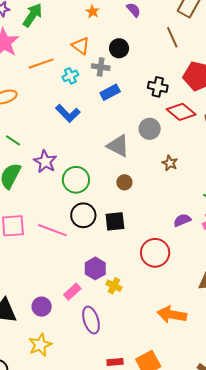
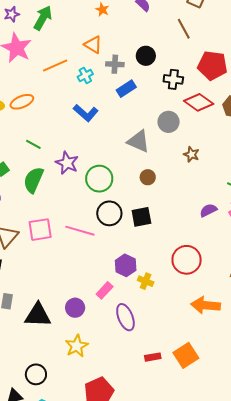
black circle: (119, 48) -> (146, 56), moved
red circle: (155, 253) -> (187, 260), moved

